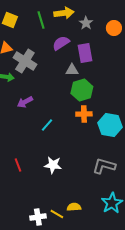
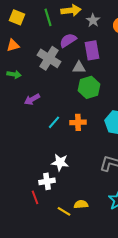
gray cross: (25, 61) -> (49, 58), moved
orange cross: (84, 114) -> (78, 122), moved
red line: (18, 165) -> (35, 197), moved
white cross: (38, 217) -> (47, 181), moved

